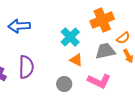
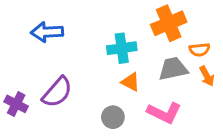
cyan cross: (70, 37) -> (122, 48), turned 36
orange semicircle: (123, 38) -> (199, 50), turned 32
purple semicircle: (26, 67) -> (57, 92), turned 40

